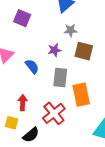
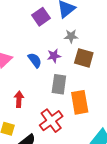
purple square: (22, 18) -> (41, 17), moved, turned 30
blue semicircle: (32, 66) -> (35, 60), moved
red arrow: (23, 103) -> (19, 99), moved

